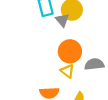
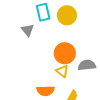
gray triangle: (62, 20) -> (28, 30), moved

